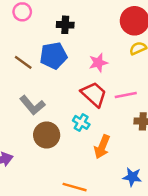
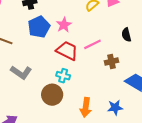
blue pentagon: (53, 56) -> (39, 27), moved
brown circle: (47, 135) -> (52, 95), moved
orange arrow: (102, 147) -> (86, 107), moved

